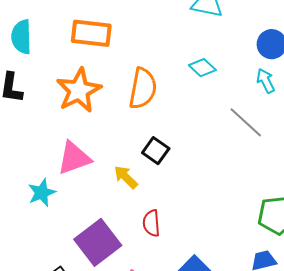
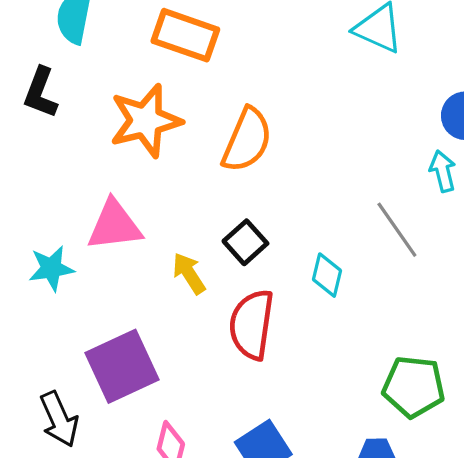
cyan diamond: (202, 68) -> (327, 275), moved, turned 48
red semicircle: (151, 223) -> (252, 325), moved, size x1.6

